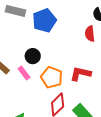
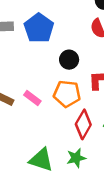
black circle: (33, 56) -> (69, 60), moved

